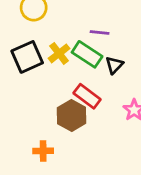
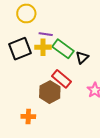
purple line: (100, 33) -> (46, 34), moved
yellow cross: (59, 53) -> (43, 47), turned 35

